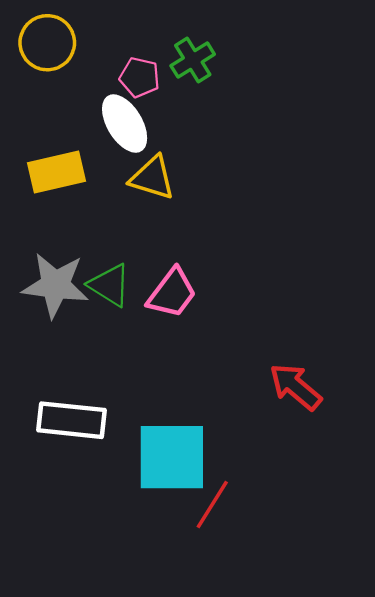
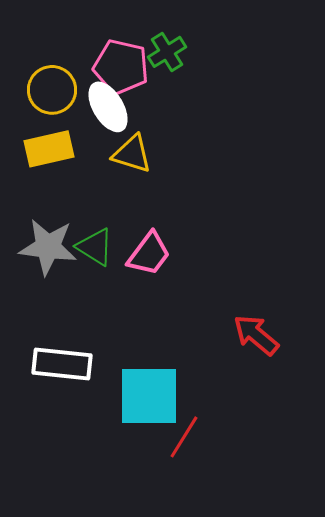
yellow circle: (47, 43) -> (52, 90), moved
pink pentagon: (140, 77) -> (121, 67), size x1.6

